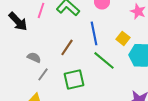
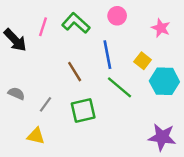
brown line: (67, 47) -> (75, 72), turned -66
gray semicircle: (34, 57) -> (16, 93), moved

